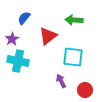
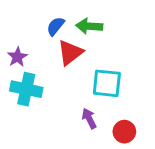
blue semicircle: (24, 18) -> (56, 26), moved
green arrow: (74, 20) -> (89, 26), moved

